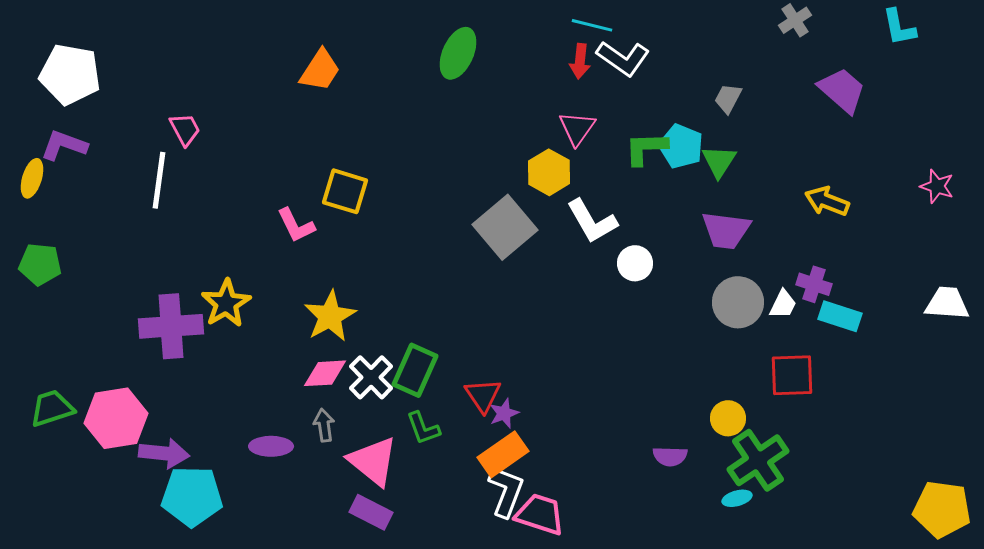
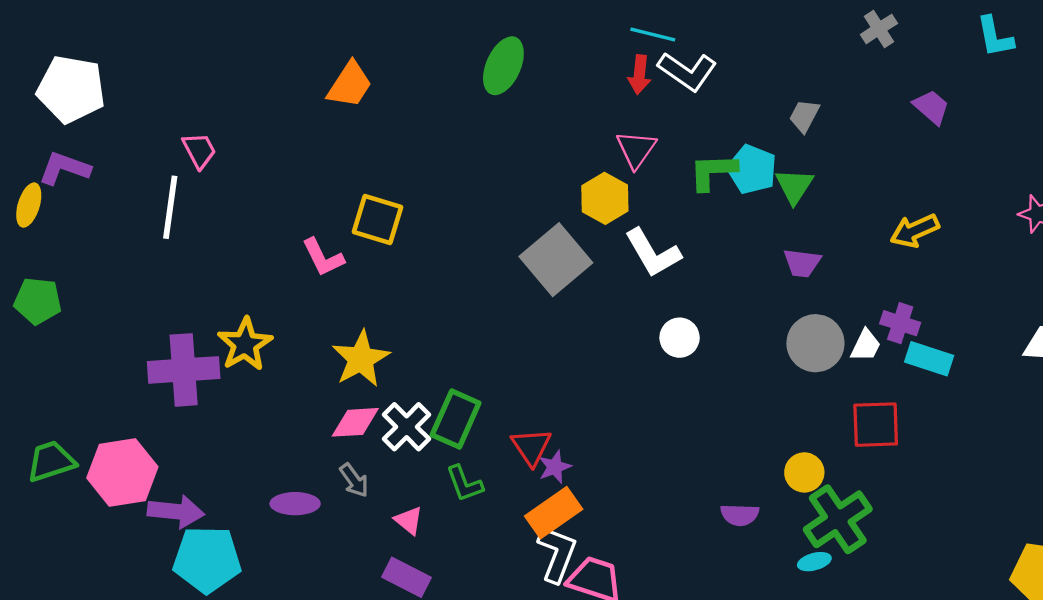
purple trapezoid: (842, 90) -> (931, 107), size x0.7
yellow arrow: (827, 201) -> (915, 231), turned -45
purple trapezoid: (726, 230) -> (802, 263), size x0.7
white circle: (635, 263) -> (680, 338), moved
gray arrow: (324, 425) -> (354, 480), turned 152
pink triangle: (373, 461) -> (409, 520), size x0.5

